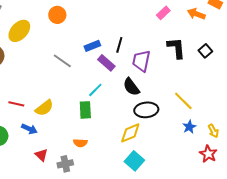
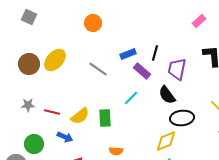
yellow ellipse: (19, 31) -> (55, 60), moved
green rectangle: (85, 110) -> (105, 118), moved

